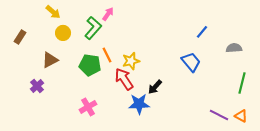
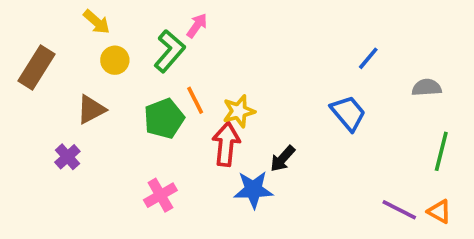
brown rectangle: (20, 37) -> (36, 67), size x1.6
green pentagon: (90, 65) -> (164, 119), turned -30
red arrow: (124, 79) -> (226, 144), turned 40

